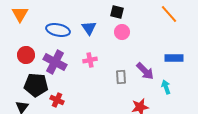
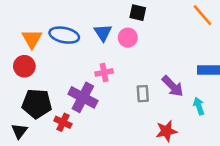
orange triangle: (20, 14) -> (32, 39), moved
pink circle: (122, 32) -> (128, 38), moved
purple cross: (55, 62) -> (83, 97), moved

